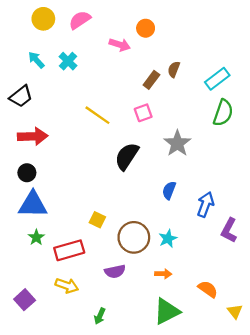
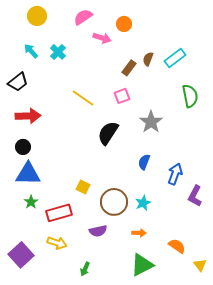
pink semicircle: (80, 20) -> (83, 17), moved
cyan rectangle: (217, 79) -> (175, 58), moved
green semicircle: (223, 113) -> (190, 96), turned -30
purple square: (25, 300) -> (21, 255), size x1.4

